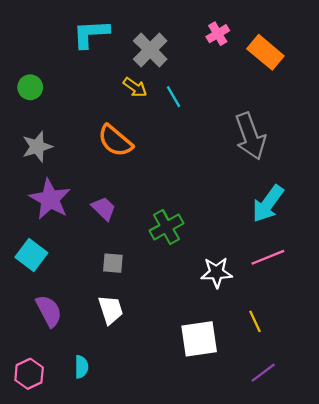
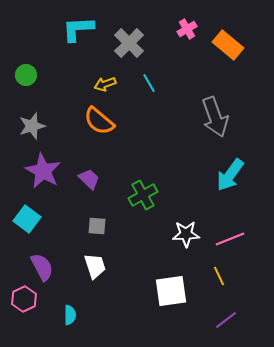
yellow arrow: (135, 87) -> (105, 84), moved, turned 125
pink line: (268, 257) -> (230, 239), moved
pink hexagon: (29, 374) -> (24, 299), moved

